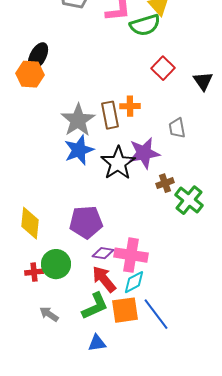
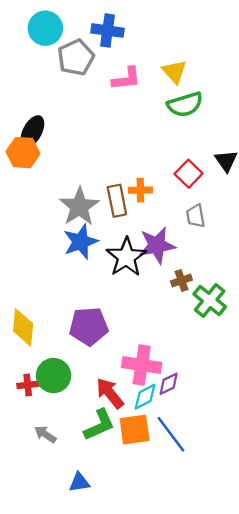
green semicircle: (145, 25) -> (185, 104), moved
red square: (163, 68) -> (189, 174), moved
purple diamond: (103, 253) -> (169, 384), moved, turned -35
blue triangle: (97, 343) -> (79, 482), moved

